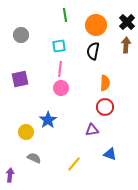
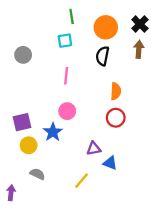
gray circle: (21, 35) -> (23, 55), moved
cyan square: (59, 46) -> (65, 41), moved
purple square: (20, 79) -> (22, 122), moved
pink circle: (61, 88) -> (67, 111), moved
purple triangle: (92, 130) -> (94, 149), moved
blue triangle: (110, 154) -> (110, 163), moved

